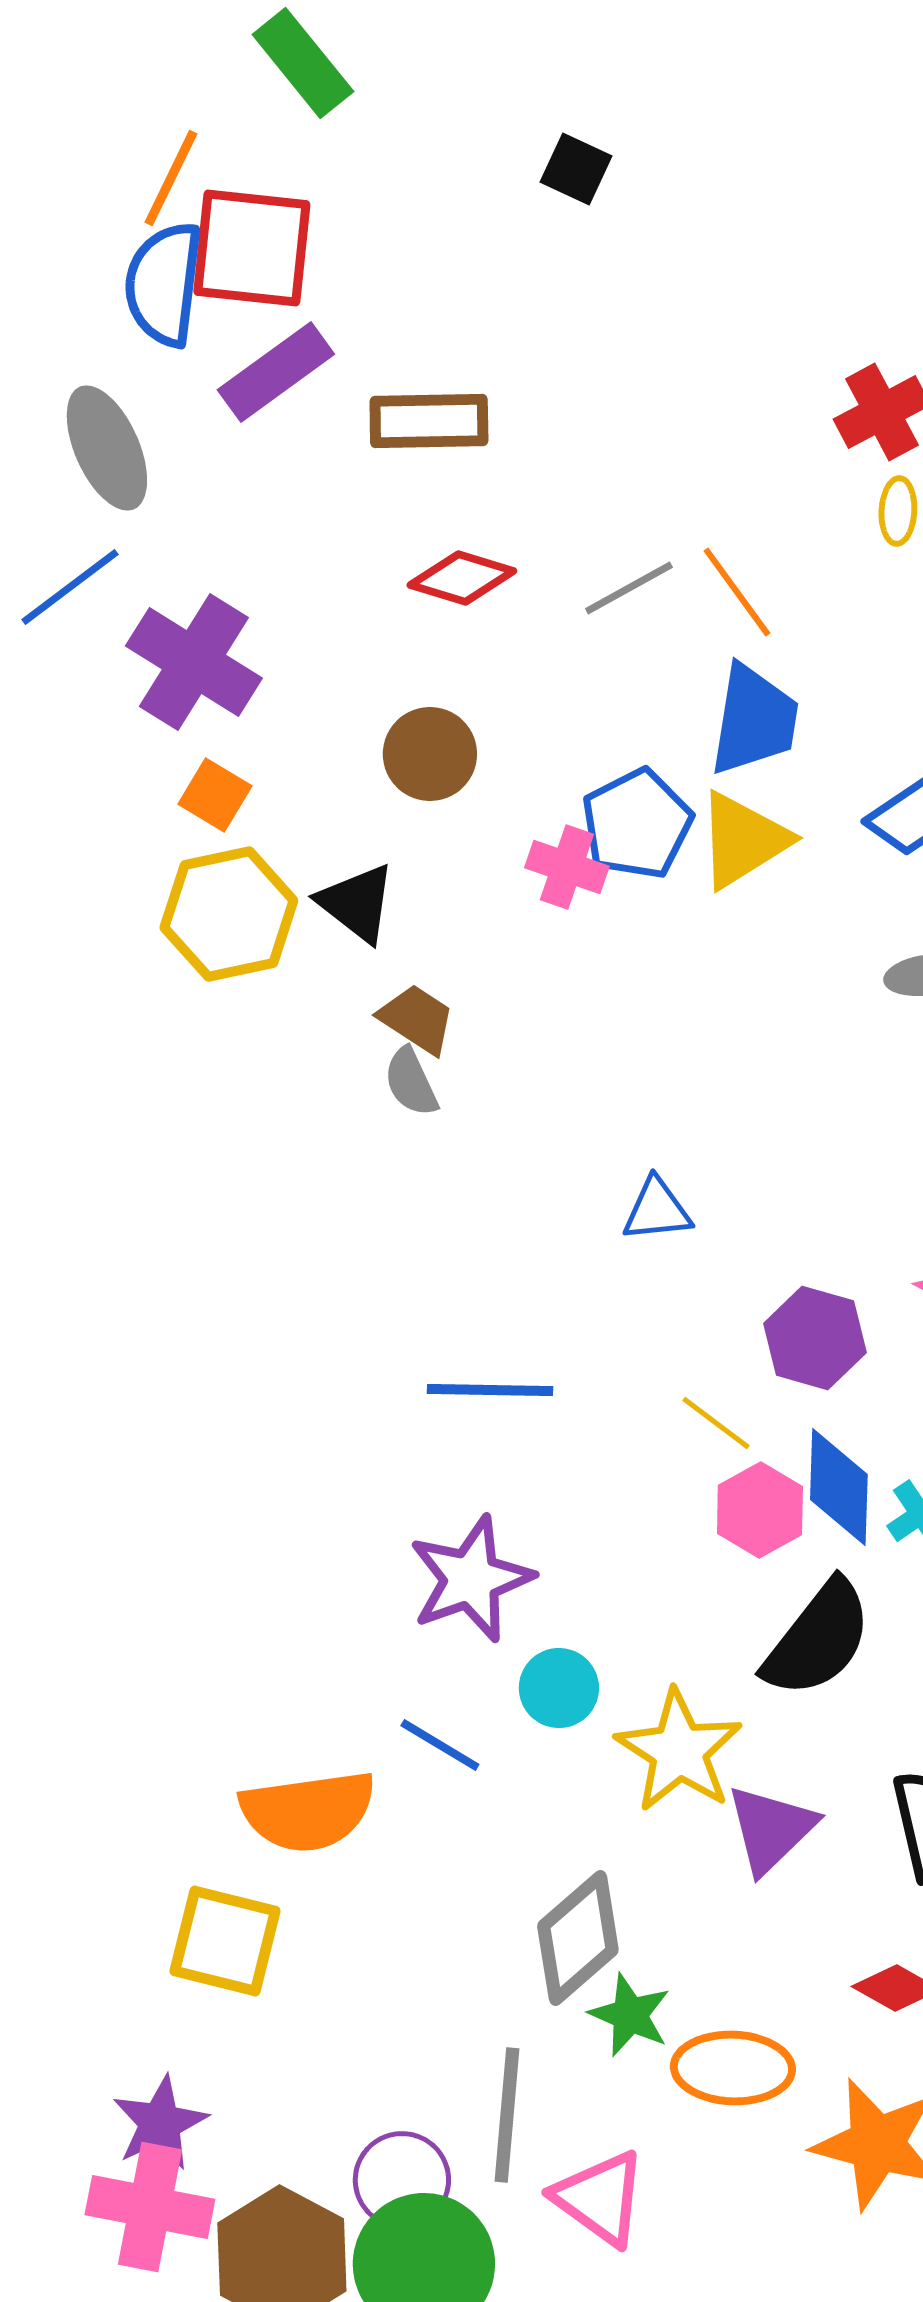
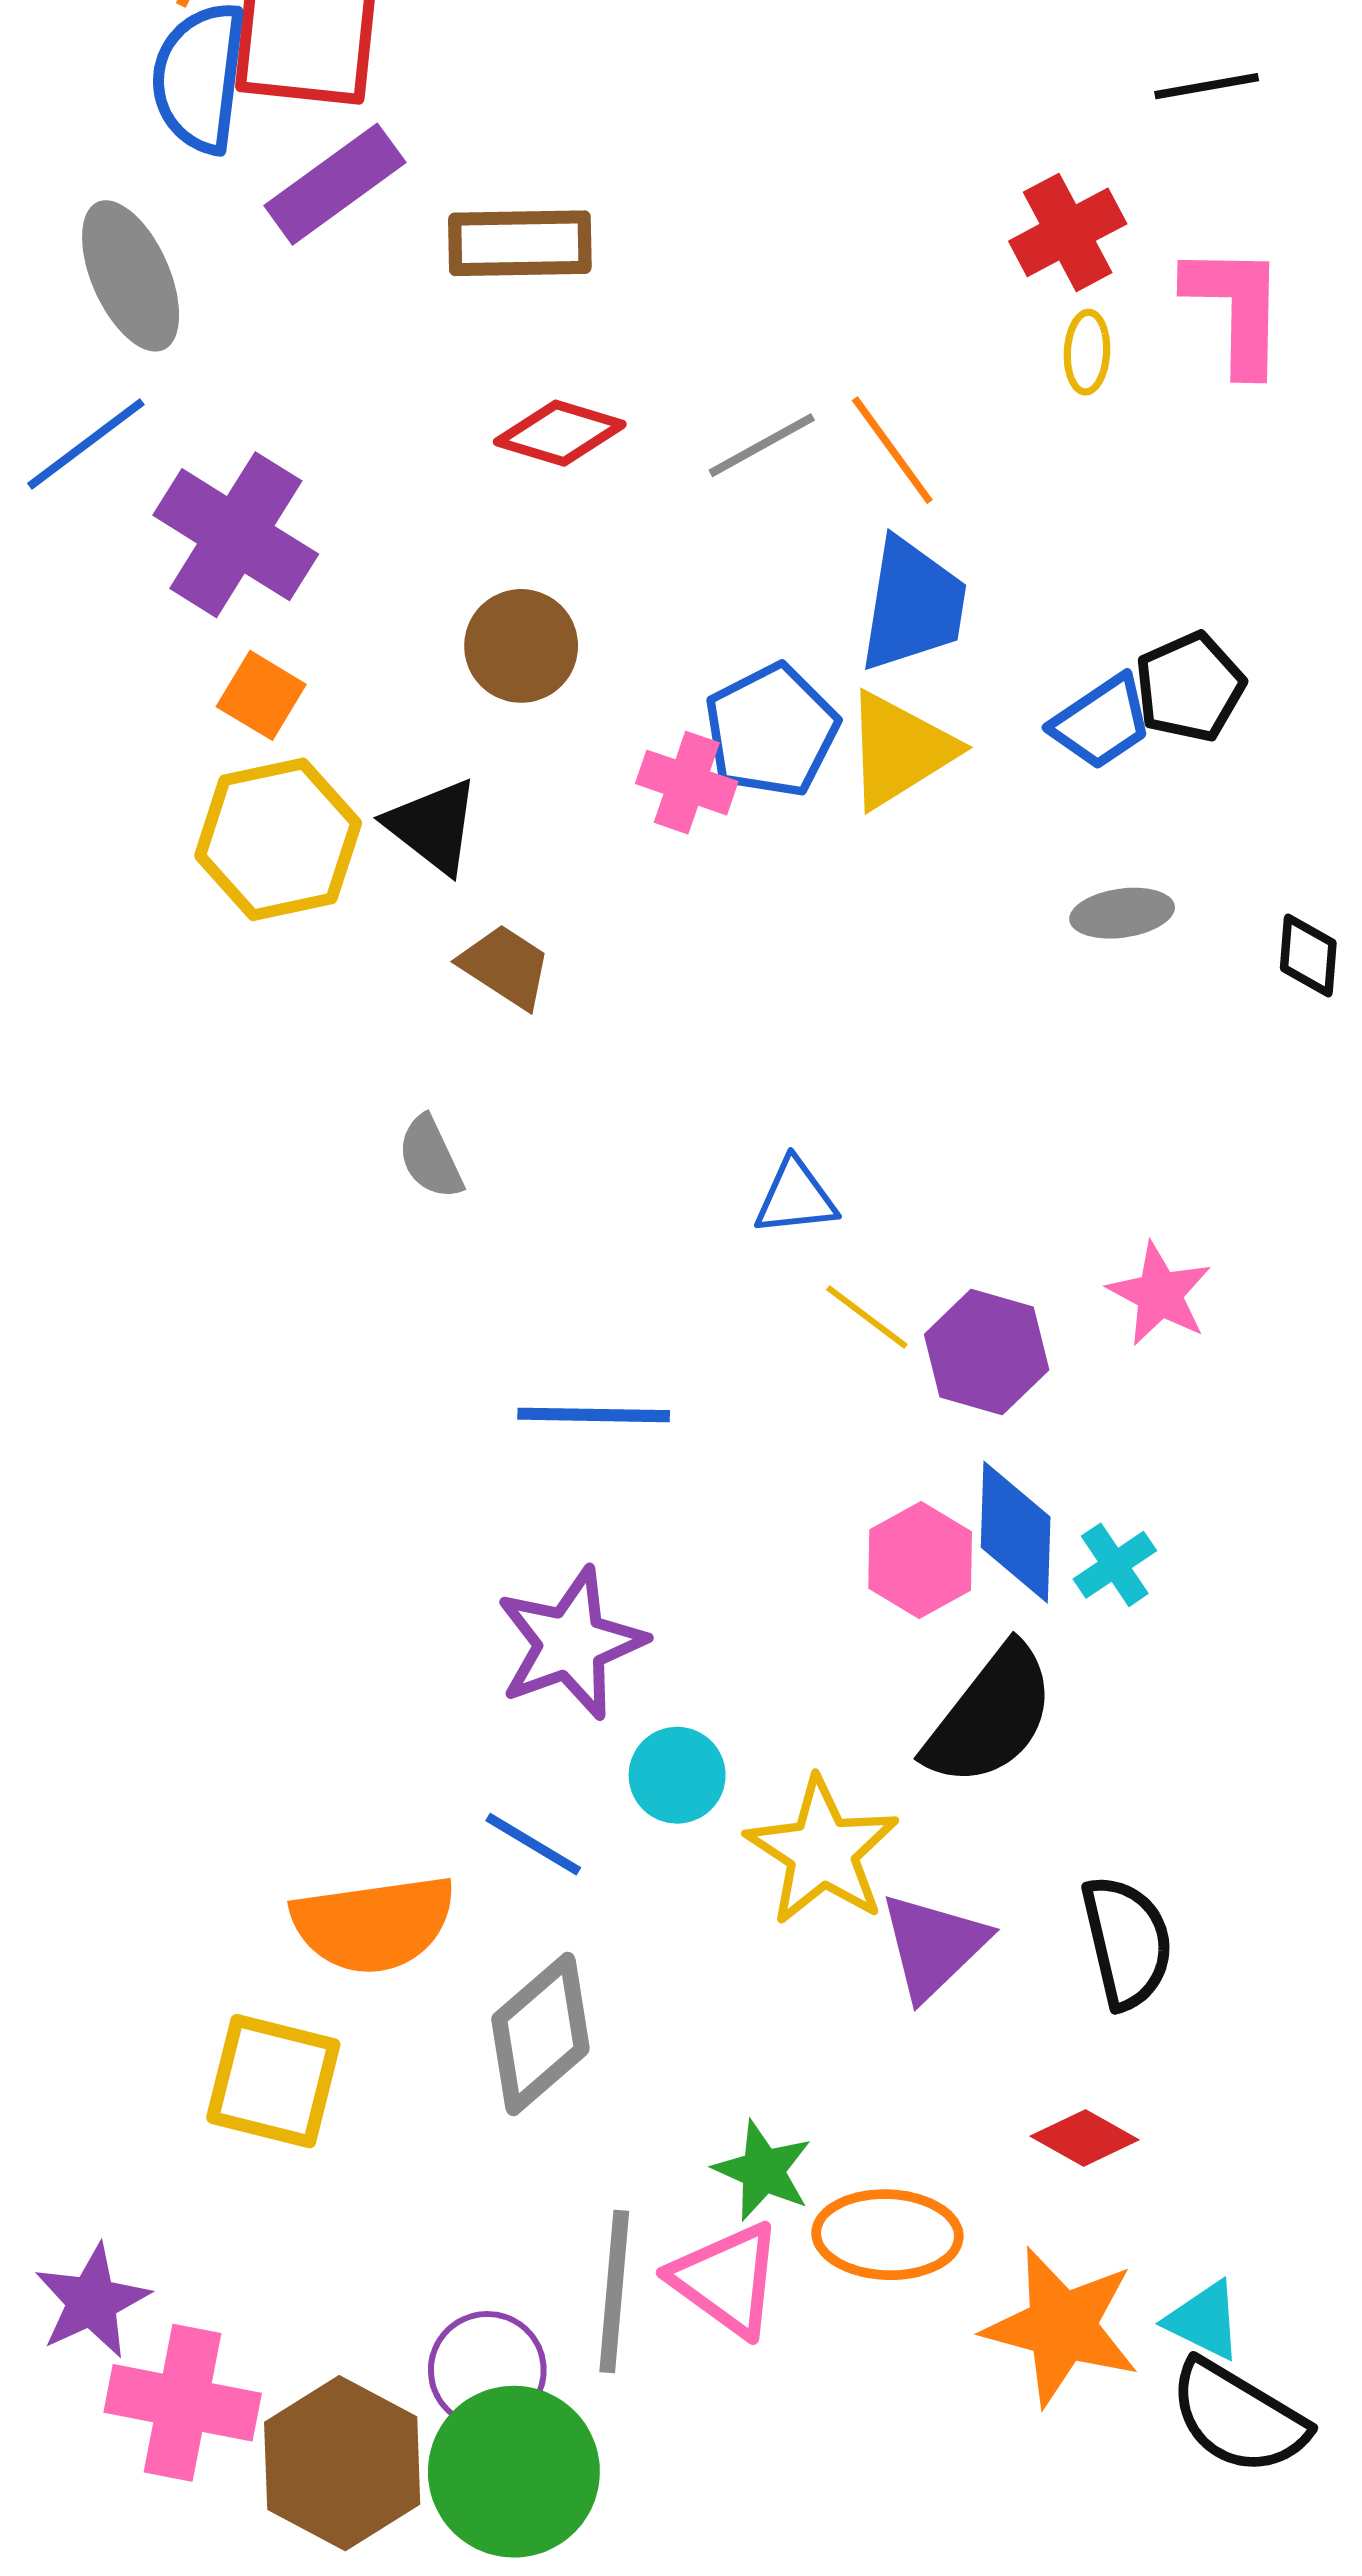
gray semicircle: (411, 1082) -> (430, 1157), moved
yellow line: (716, 1423) -> (867, 1317), moved
gray diamond: (578, 1938) -> (540, 2034), moved
purple star: (160, 2123) -> (92, 2301), moved
pink triangle: (600, 2198) -> (727, 2279), moved

